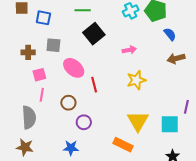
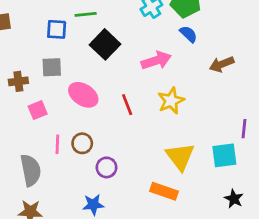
blue square: (43, 18) -> (57, 29), moved
blue semicircle: (170, 34) -> (188, 34), moved
pink arrow: (129, 50) -> (156, 61), size x1.5
red line: (94, 85) -> (127, 105), moved
pink line: (42, 95) -> (57, 144), moved

